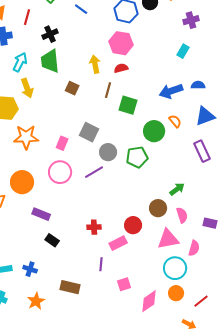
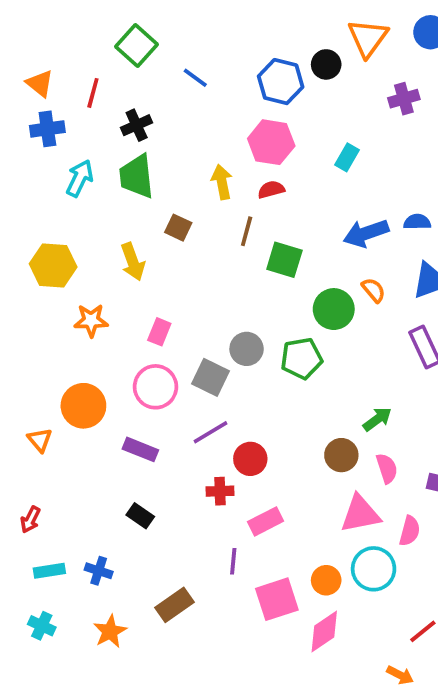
cyan rectangle: (183, 51) -> (347, 157), moved
yellow arrow: (27, 88) -> (133, 262), moved
gray square: (89, 132) -> (210, 377), moved
orange star: (26, 137) -> (91, 320), size x0.7
purple line: (94, 172) -> (210, 432), moved
purple rectangle: (41, 214) -> (140, 449), moved
red circle: (133, 225) -> (250, 459), moved
pink square: (124, 284) -> (277, 599), size x1.6
brown rectangle: (70, 287) -> (174, 605), turned -48
orange circle: (176, 293) -> (326, 580), moved

